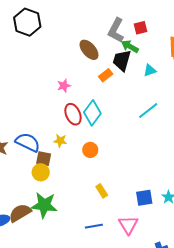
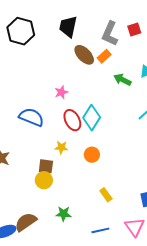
green arrow: (130, 46) -> (122, 80), moved
black trapezoid: (122, 60) -> (68, 27), moved
orange rectangle: (106, 75) -> (104, 56), moved
blue semicircle: (28, 142) -> (31, 117), moved
green star: (44, 205) -> (63, 214), moved, size x0.6

